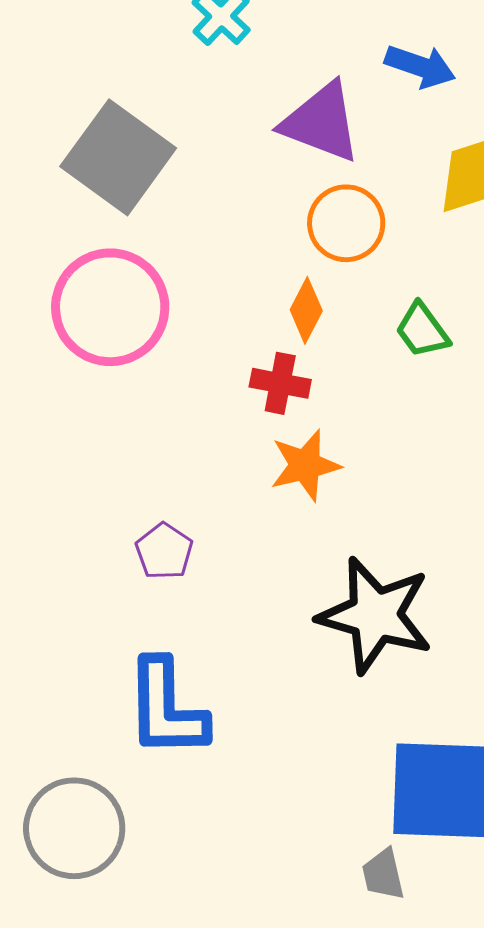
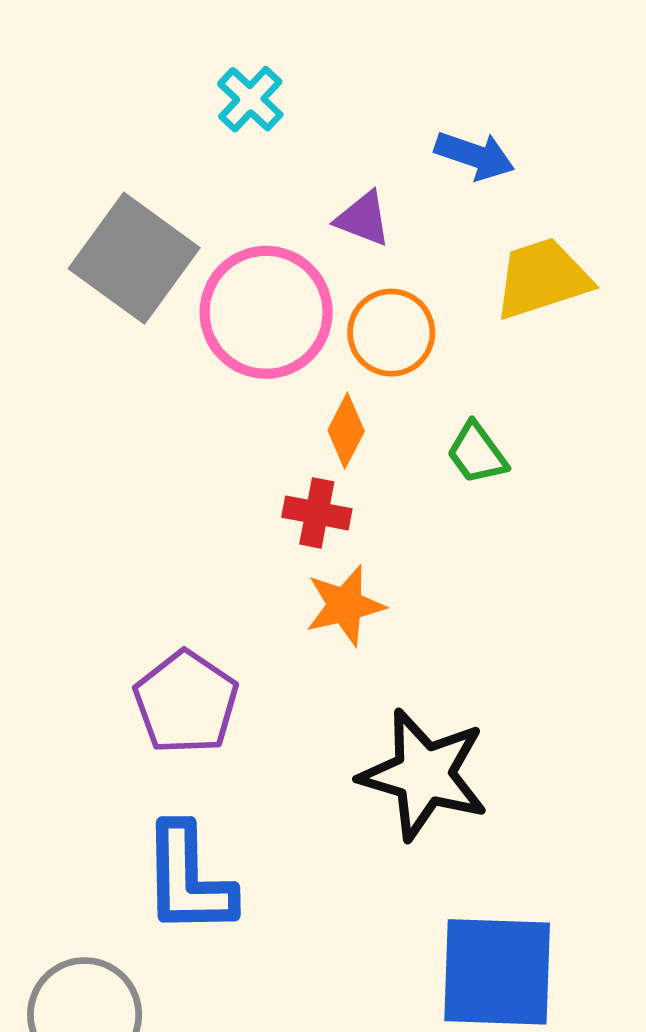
purple triangle: (321, 122) -> (363, 219), size x0.6
pink circle: (110, 307) -> (266, 312), moved
purple pentagon: (164, 551) -> (186, 702), size x1.6

